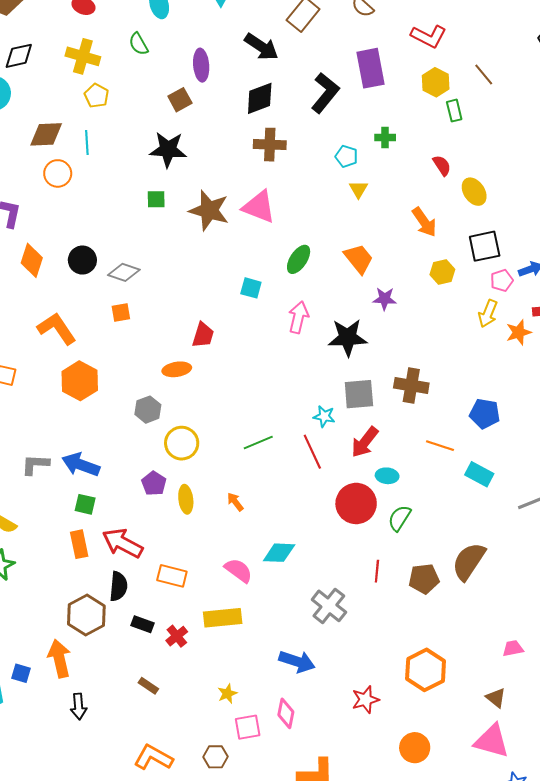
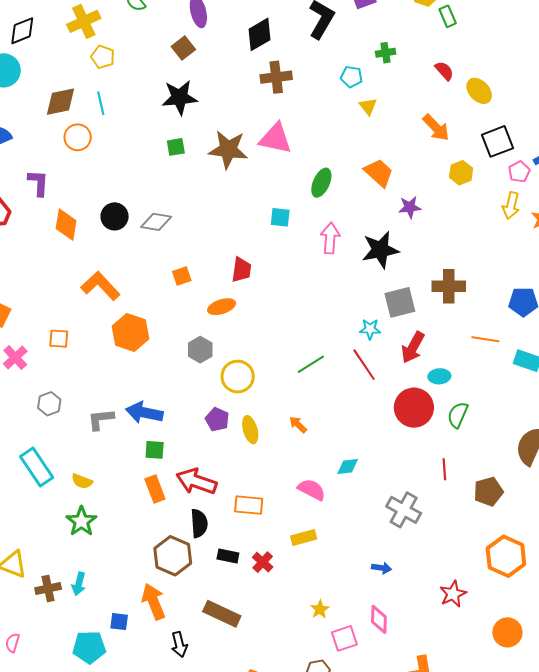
yellow cross: (83, 56) -> (84, 21), turned -32
orange square: (121, 313) -> (182, 276), moved
cyan diamond: (279, 553) -> (348, 466), size x0.7
brown pentagon: (424, 579) -> (488, 492), moved
yellow rectangle: (223, 618) -> (304, 537), size x0.7
blue arrow: (297, 661) -> (382, 568), size x0.6
brown rectangle: (148, 686) -> (222, 614), moved, size x1.8

